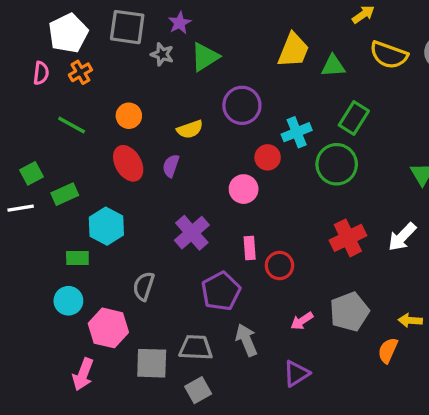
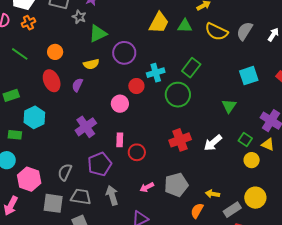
green triangle: (205, 57) -> (98, 34), moved
green triangle: (333, 66) -> (185, 26), moved
gray semicircle: (144, 286) -> (65, 172), moved

